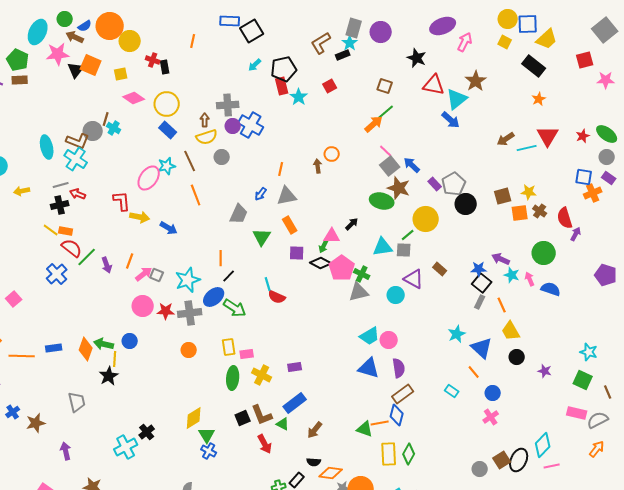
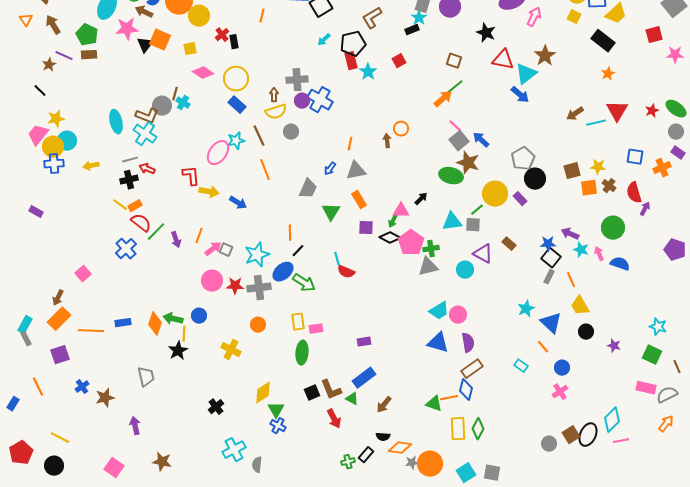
brown L-shape: (321, 43) -> (372, 18), moved
red cross: (153, 60) -> (222, 35), turned 32
blue square: (584, 177) -> (635, 157), moved
purple rectangle: (435, 184) -> (520, 199), moved
orange rectangle: (66, 231) -> (135, 206), turned -40
green cross: (362, 274) -> (431, 249), turned -35
yellow cross: (262, 375) -> (231, 350), moved
cyan cross: (126, 447) -> (234, 450), moved

